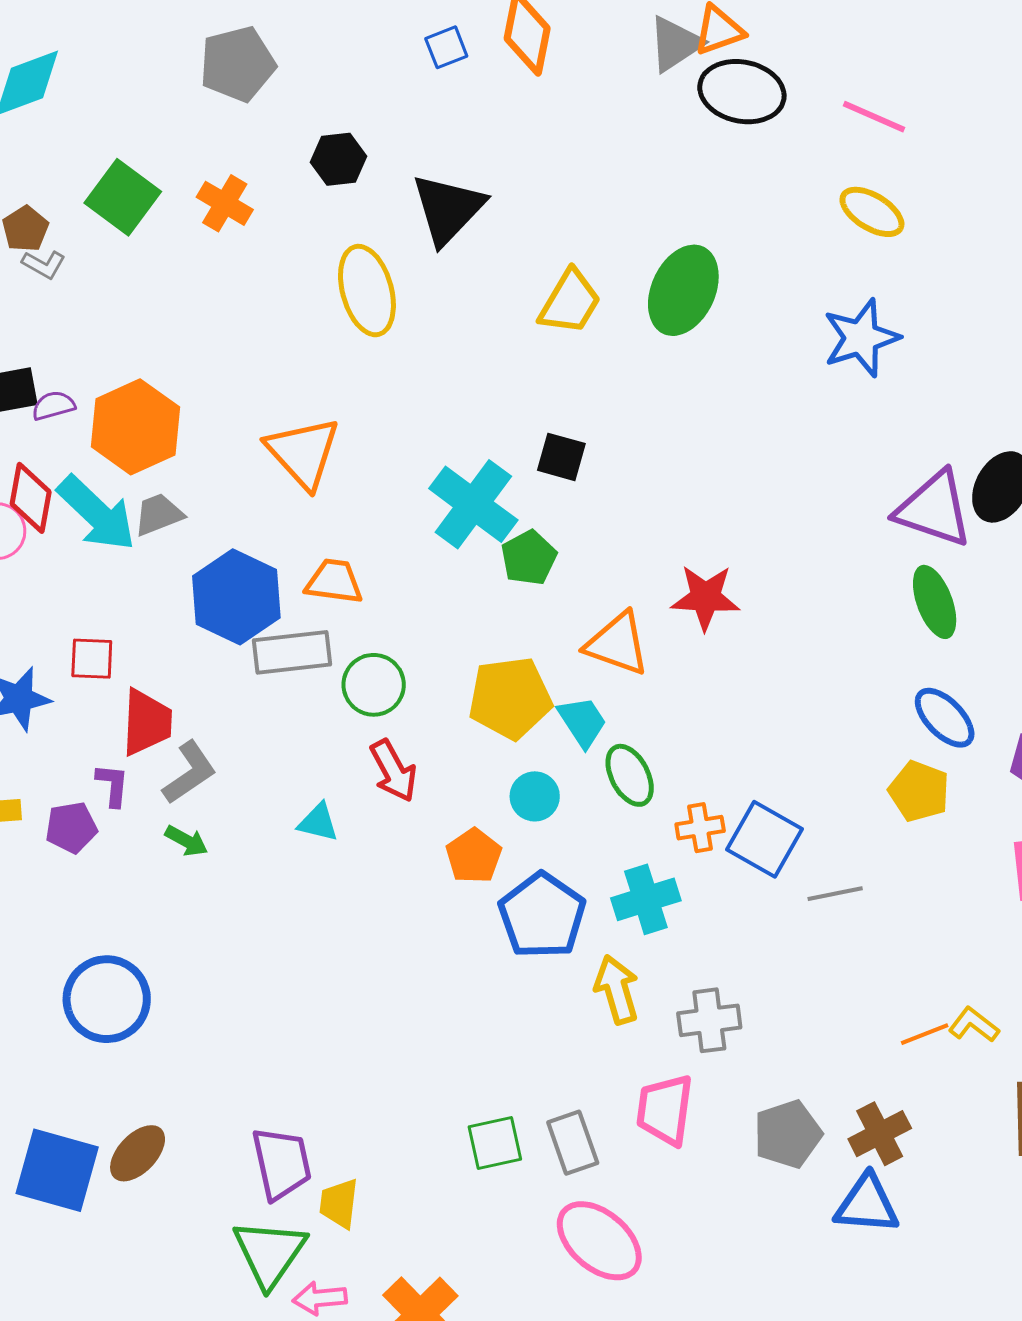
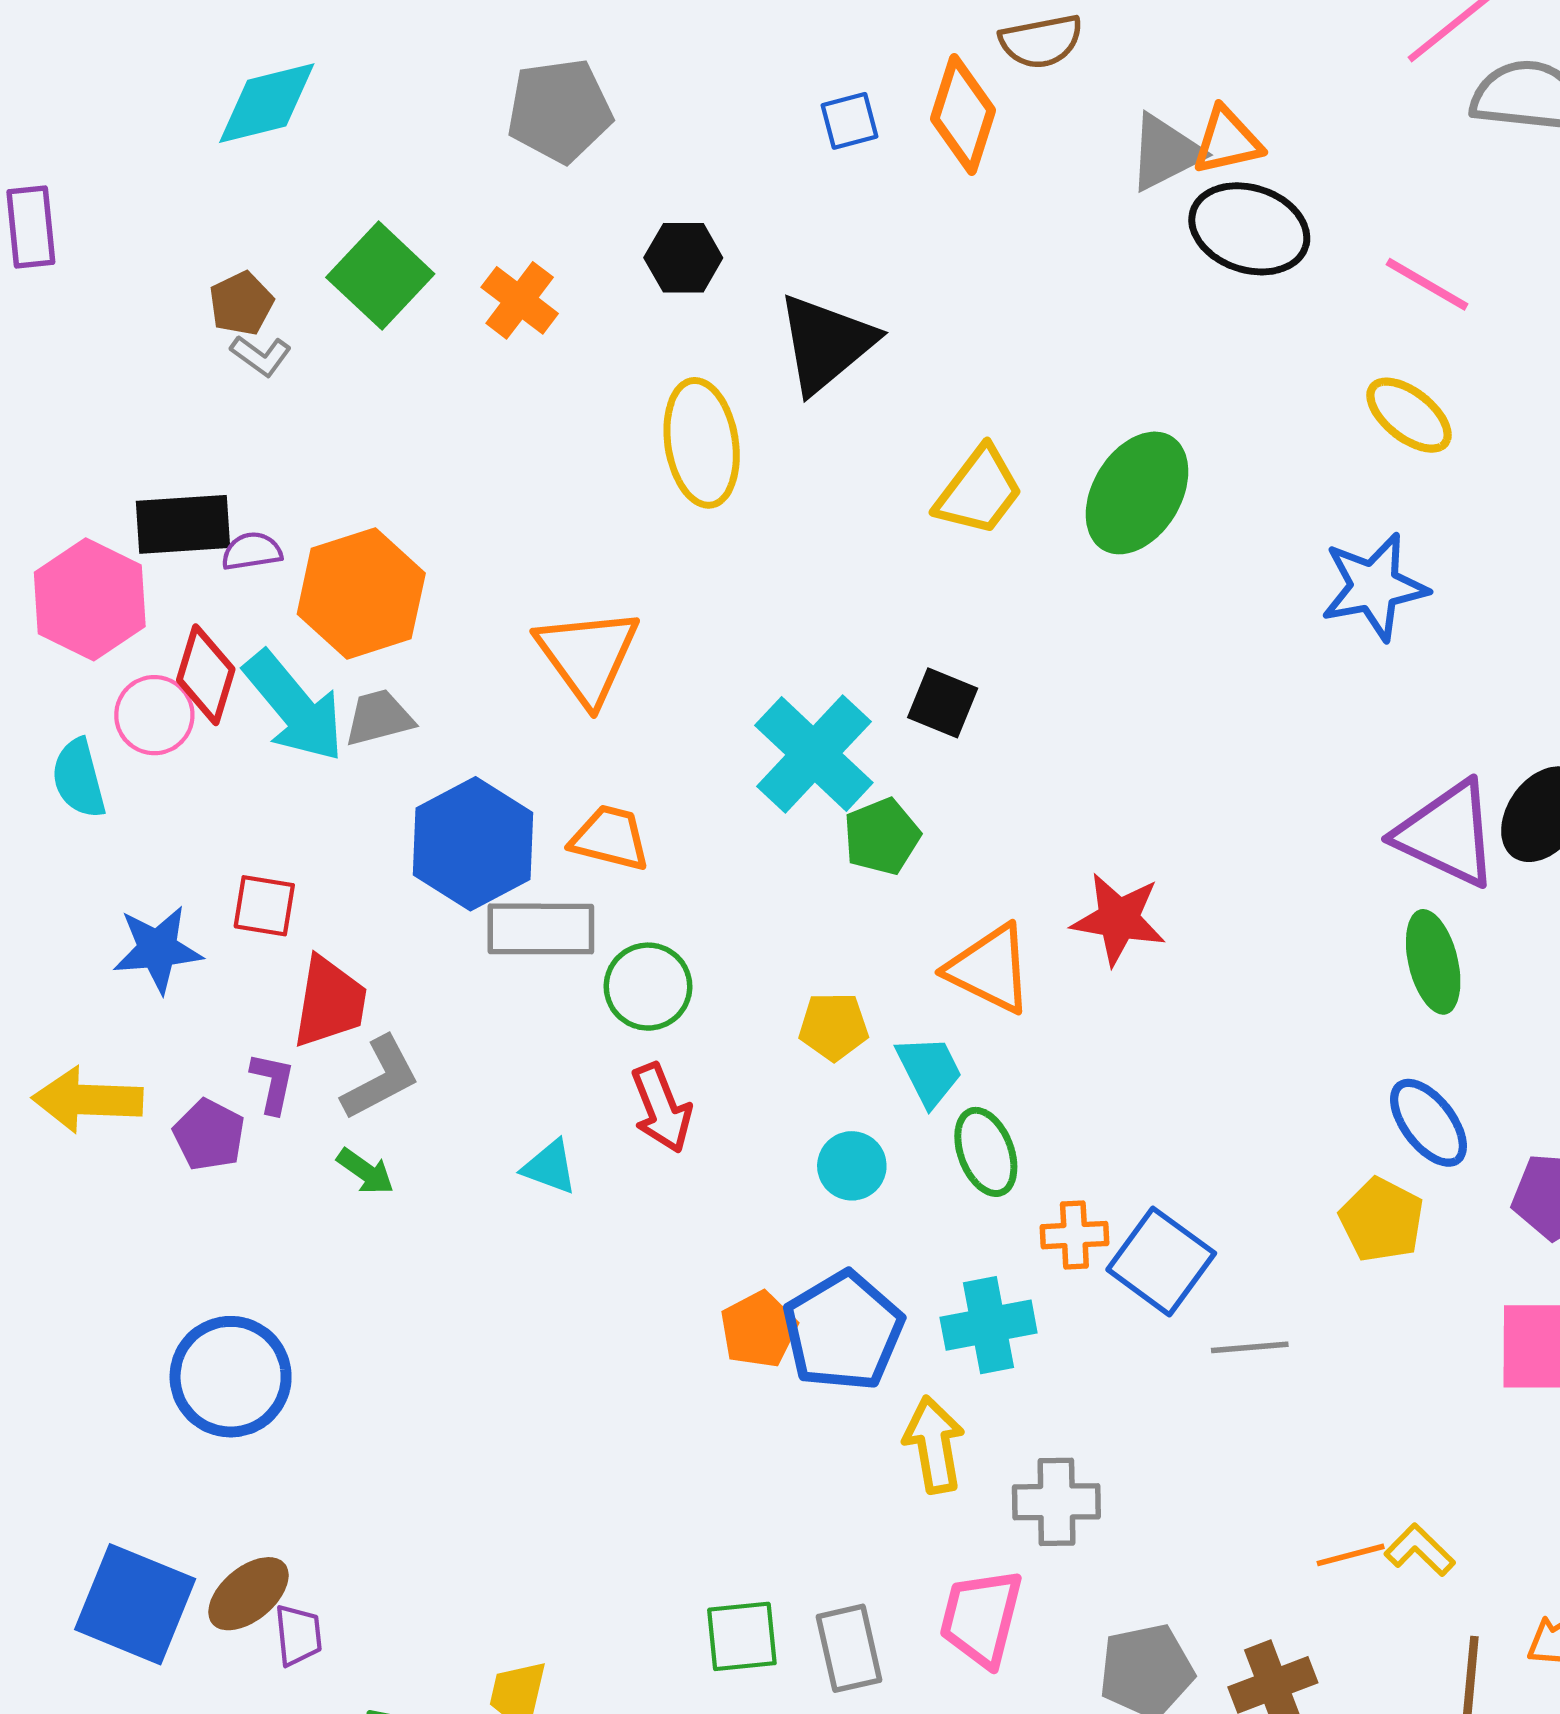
yellow pentagon: (510, 698) -> (834, 1026), size x0.6
purple pentagon: (71, 827) -> (209, 1135), turned 30
orange pentagon: (474, 856) -> (759, 1330), moved
purple trapezoid: (282, 1163) -> (298, 1635), moved, size x0.6

